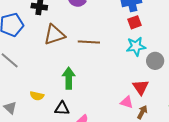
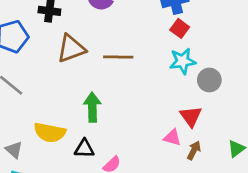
red square: (135, 22) -> (180, 28), turned -32
yellow semicircle: (37, 96) -> (50, 132), size x1.6

